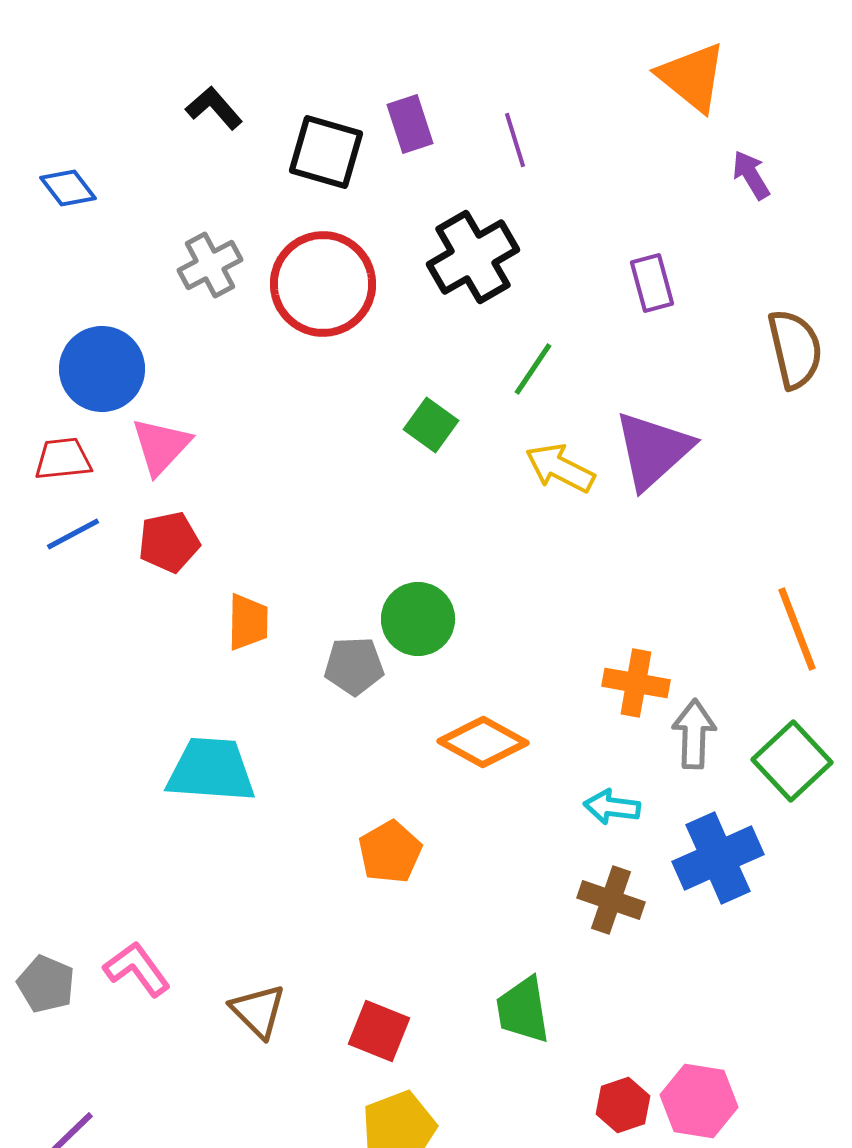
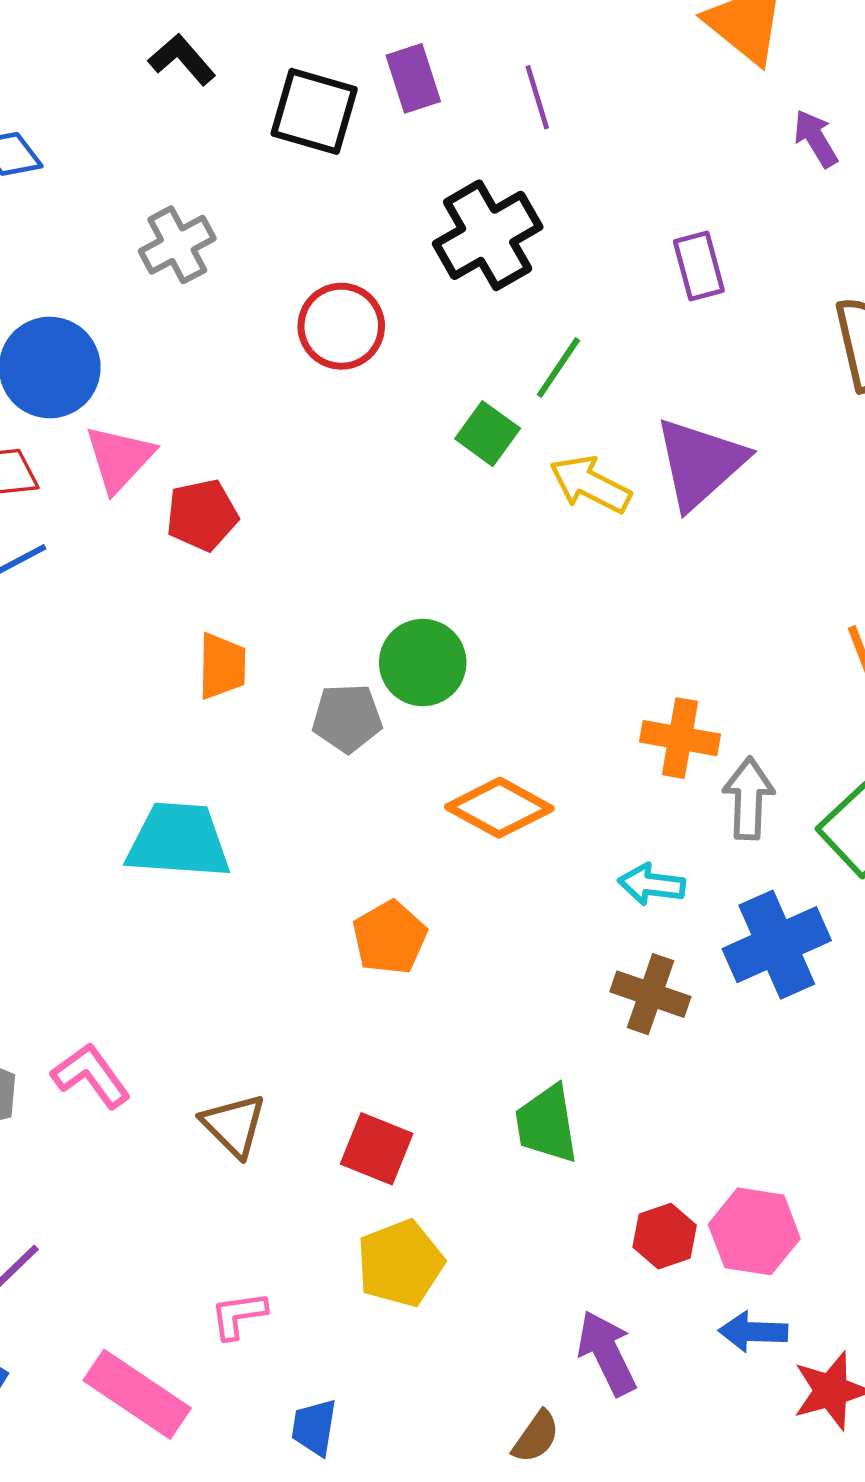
red circle: (323, 284) -> (341, 326), moved, size x0.7
green square: (431, 425) -> (488, 434), moved
red pentagon: (169, 542) -> (202, 515), moved

